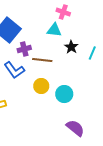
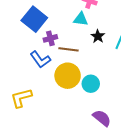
yellow circle: (41, 86) -> (68, 76), size x1.6

